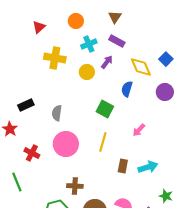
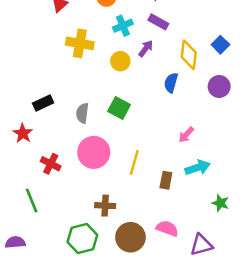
yellow diamond: (141, 67) -> (189, 55), turned 30
green square: (105, 109) -> (119, 108), moved
yellow line: (103, 142) -> (134, 162), moved
cyan arrow: (148, 167) -> (198, 168), moved
green star: (166, 196) -> (220, 203), moved

